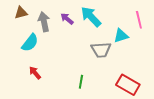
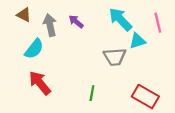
brown triangle: (21, 13) -> (24, 15), turned 40
cyan arrow: (91, 17) -> (120, 19), moved
red arrow: (35, 73) -> (40, 83), size x1.6

